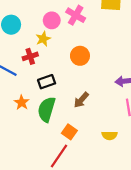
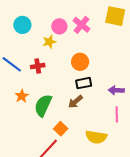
red cross: (30, 56) -> (38, 66), moved
black rectangle: (47, 82) -> (84, 83), moved
yellow semicircle: (110, 135) -> (96, 137), size x1.5

